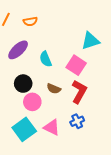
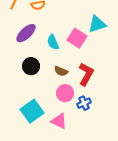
pink square: (76, 65) -> (77, 38), moved
pink circle: (32, 102) -> (65, 93), moved
pink triangle: (52, 127) -> (59, 121), moved

